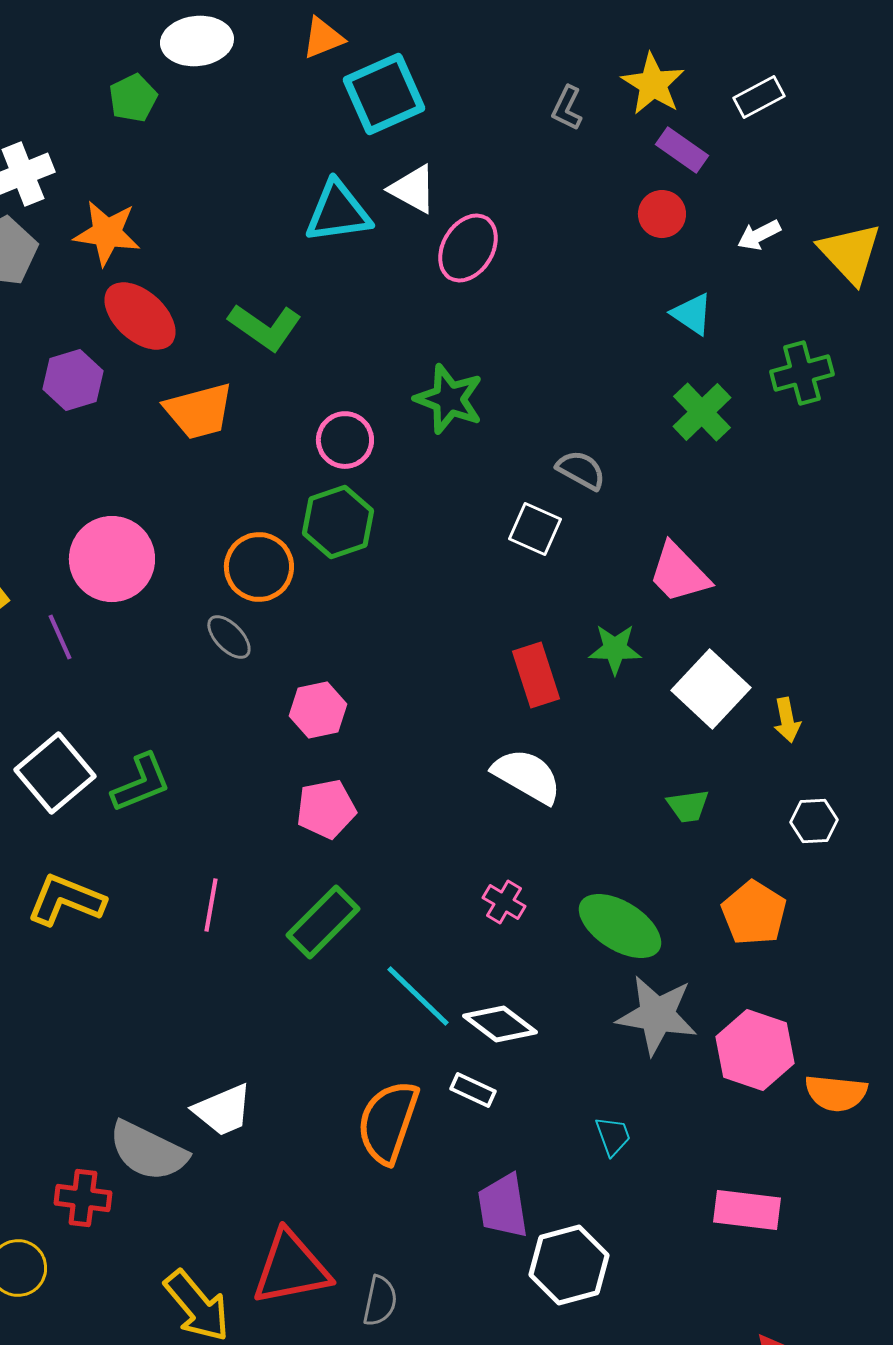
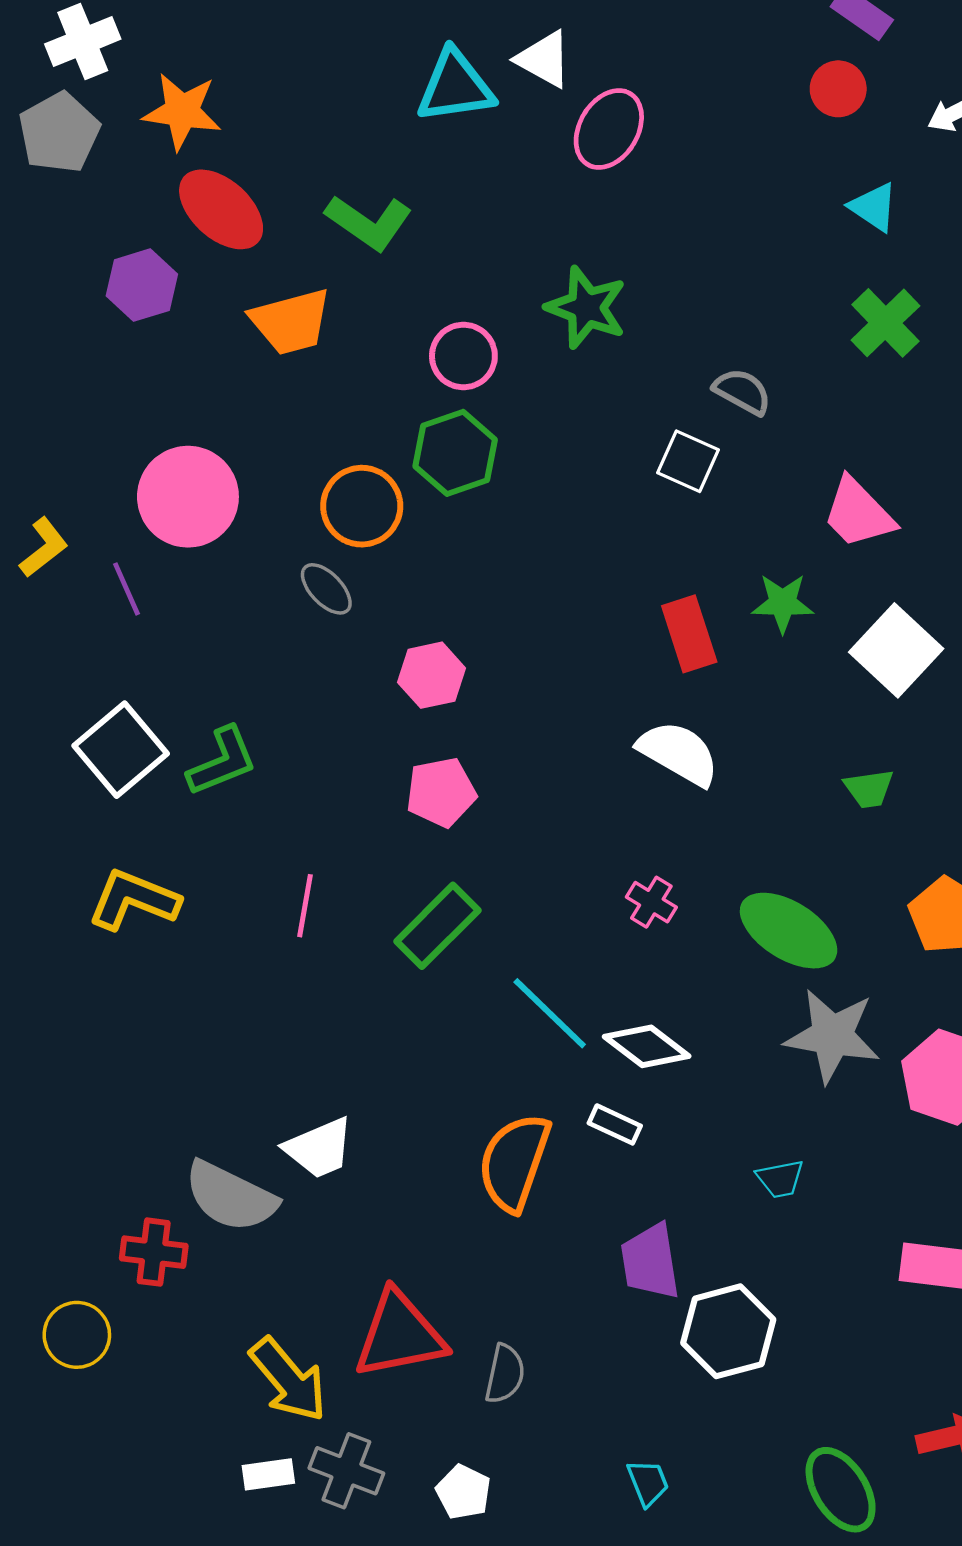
cyan trapezoid: (613, 1136) -> (780, 1179), turned 99

